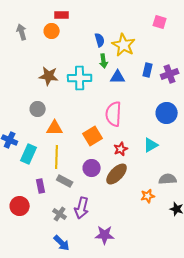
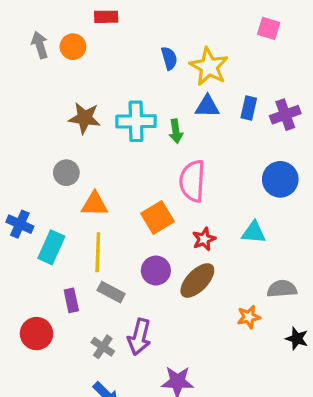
orange circle: (52, 31) -> (73, 47), moved
green arrow: (104, 61) -> (176, 131), moved
blue triangle: (118, 77) -> (207, 106), moved
cyan triangle: (151, 145) -> (254, 232), turned 35

